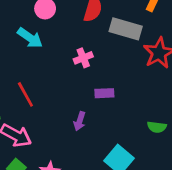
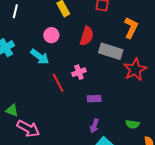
red line: (25, 94) -> (58, 83), moved
purple arrow: (80, 121) -> (94, 126), moved

